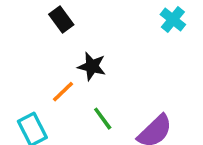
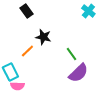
green line: (103, 119) -> (71, 54), moved

